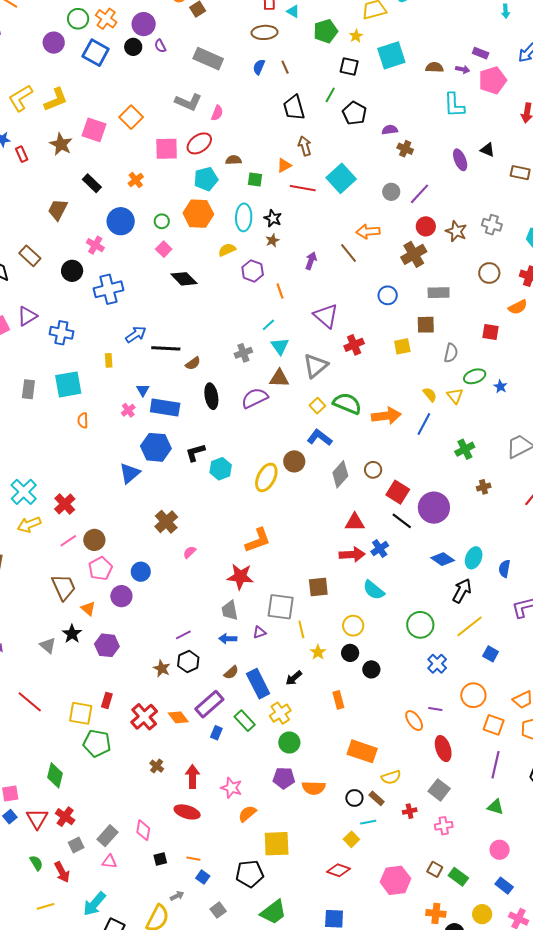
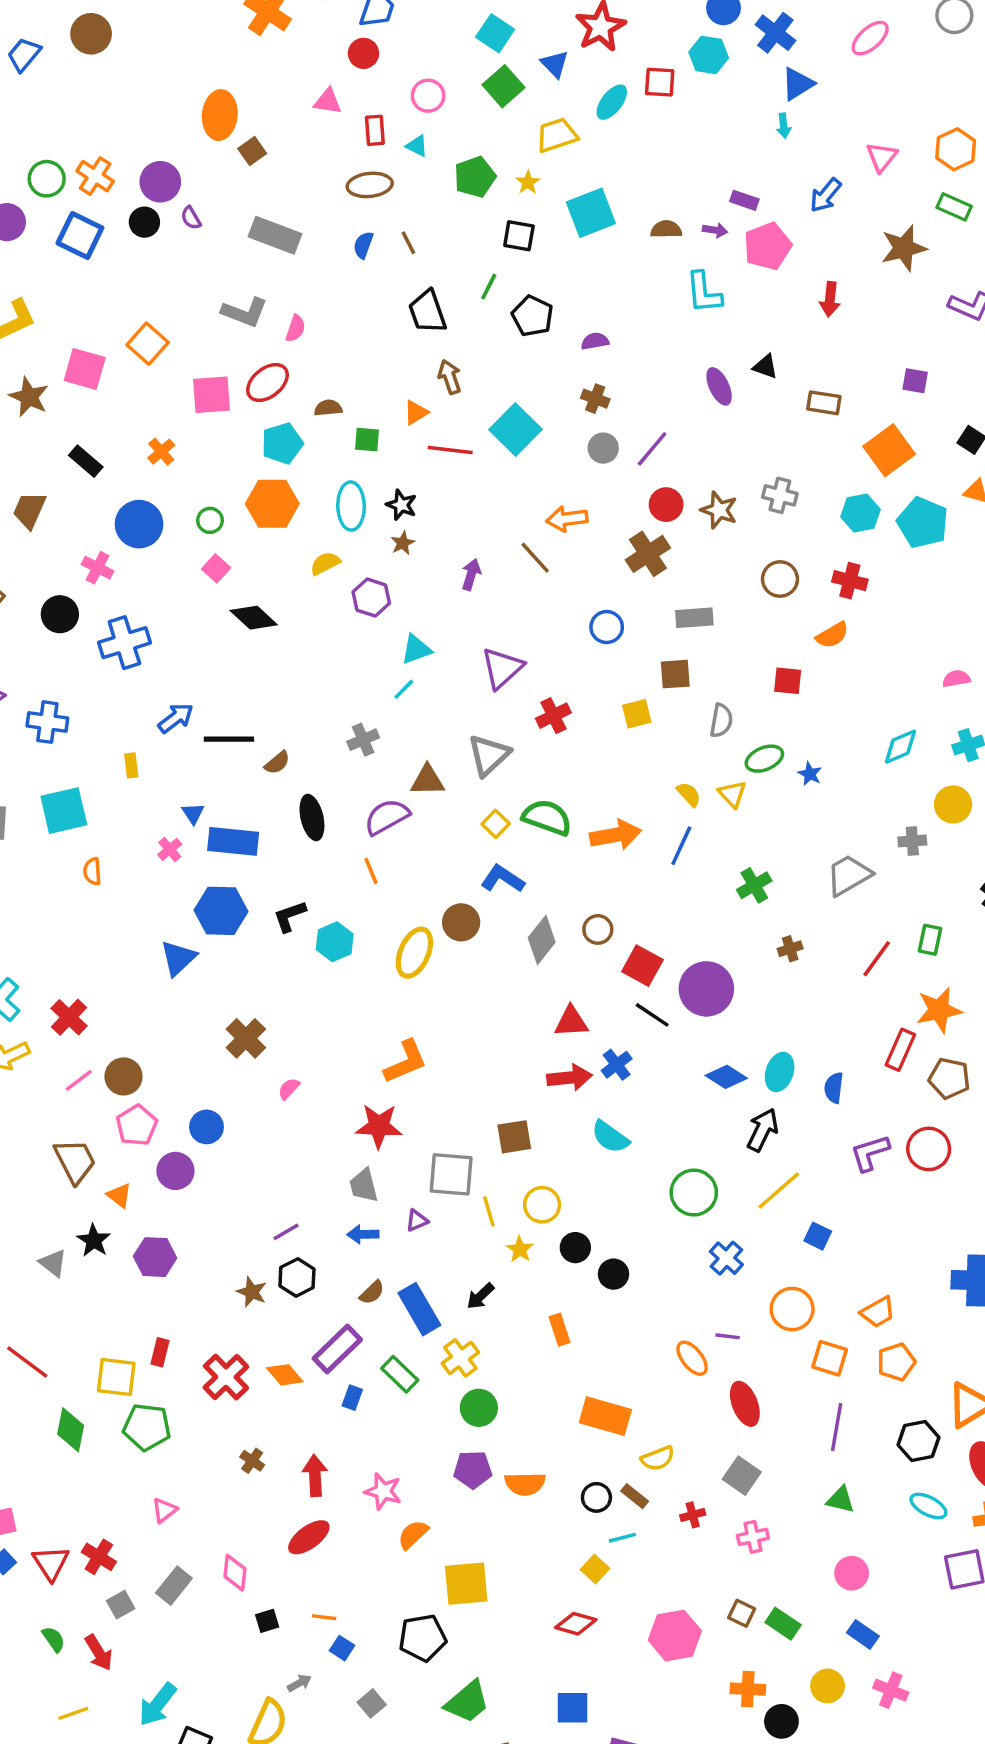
brown cross: (405, 149) -> (595, 399), moved
orange line: (280, 291) -> (371, 871), moved
purple triangle: (326, 316) -> (502, 668), turned 40
cyan triangle: (280, 346) -> (416, 649), moved, turned 48
yellow circle: (353, 626) -> (542, 1205), moved
green diamond: (55, 775) -> (71, 1430), moved
red ellipse: (187, 812) -> (309, 1537), turned -50
pink triangle: (109, 862) -> (164, 1510), moved, turned -42

